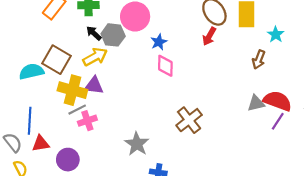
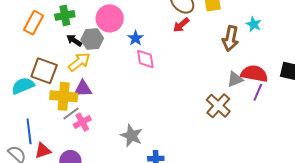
cyan star: (276, 35) -> (254, 24), moved
red arrow: (209, 36) -> (181, 25), turned 30
brown arrow: (259, 60) -> (230, 38), size x1.4
brown cross: (189, 120) -> (218, 106), moved

